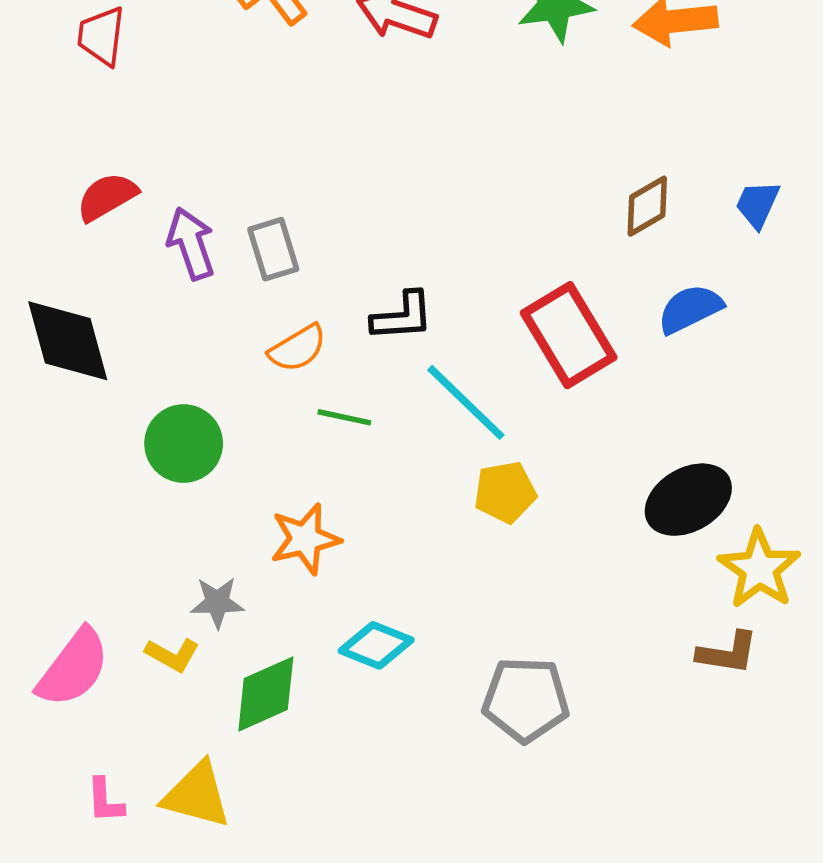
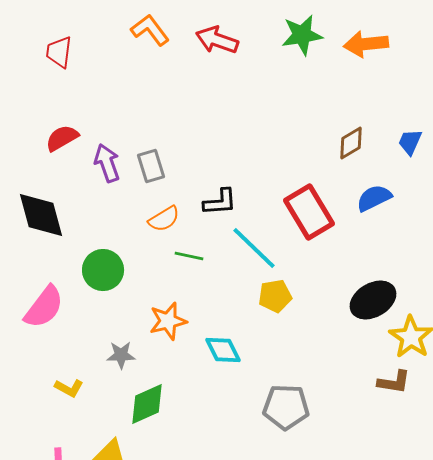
cyan diamond: (376, 645) -> (223, 350), moved, turned 42
yellow L-shape: (172, 655) -> (69, 388), moved
pink semicircle: (73, 668) -> (44, 307), moved

